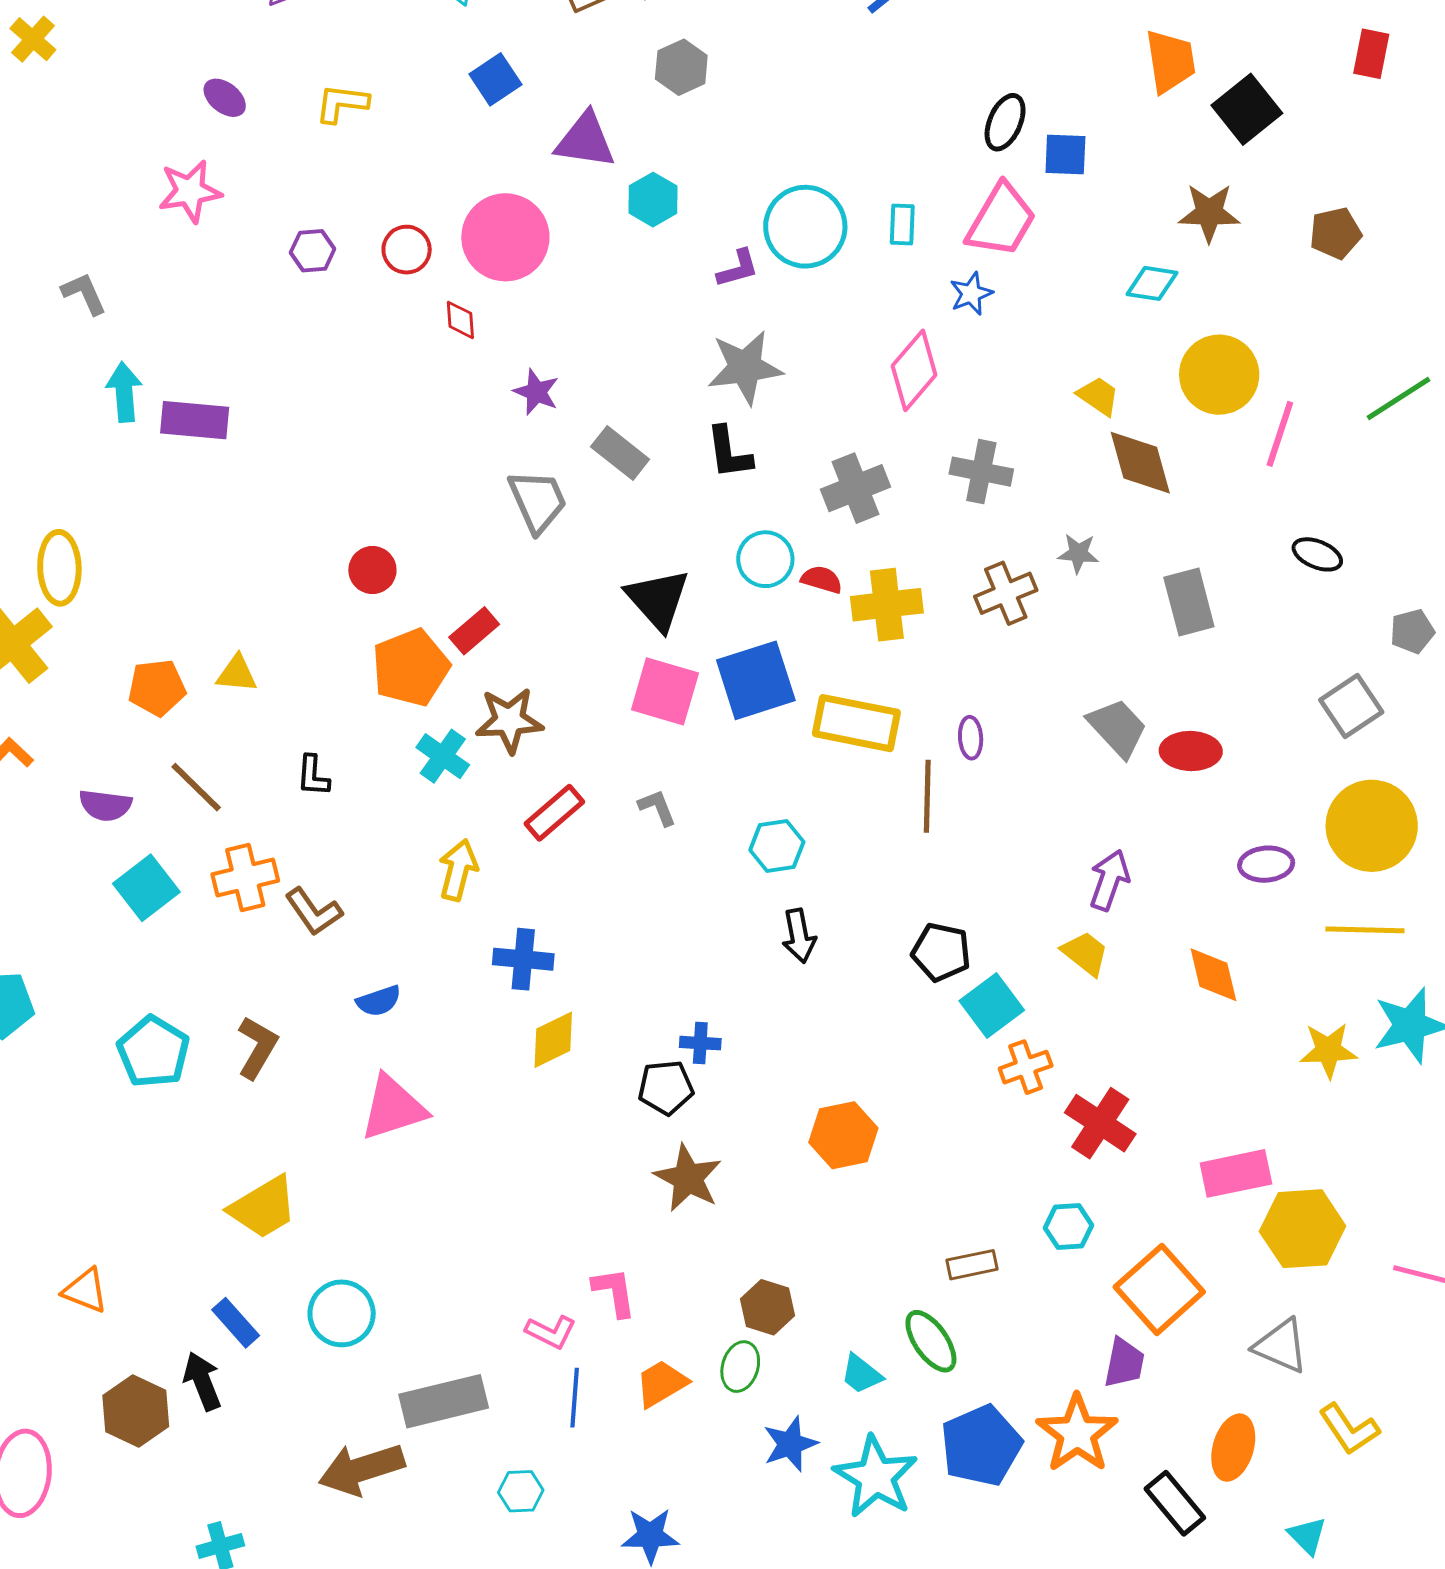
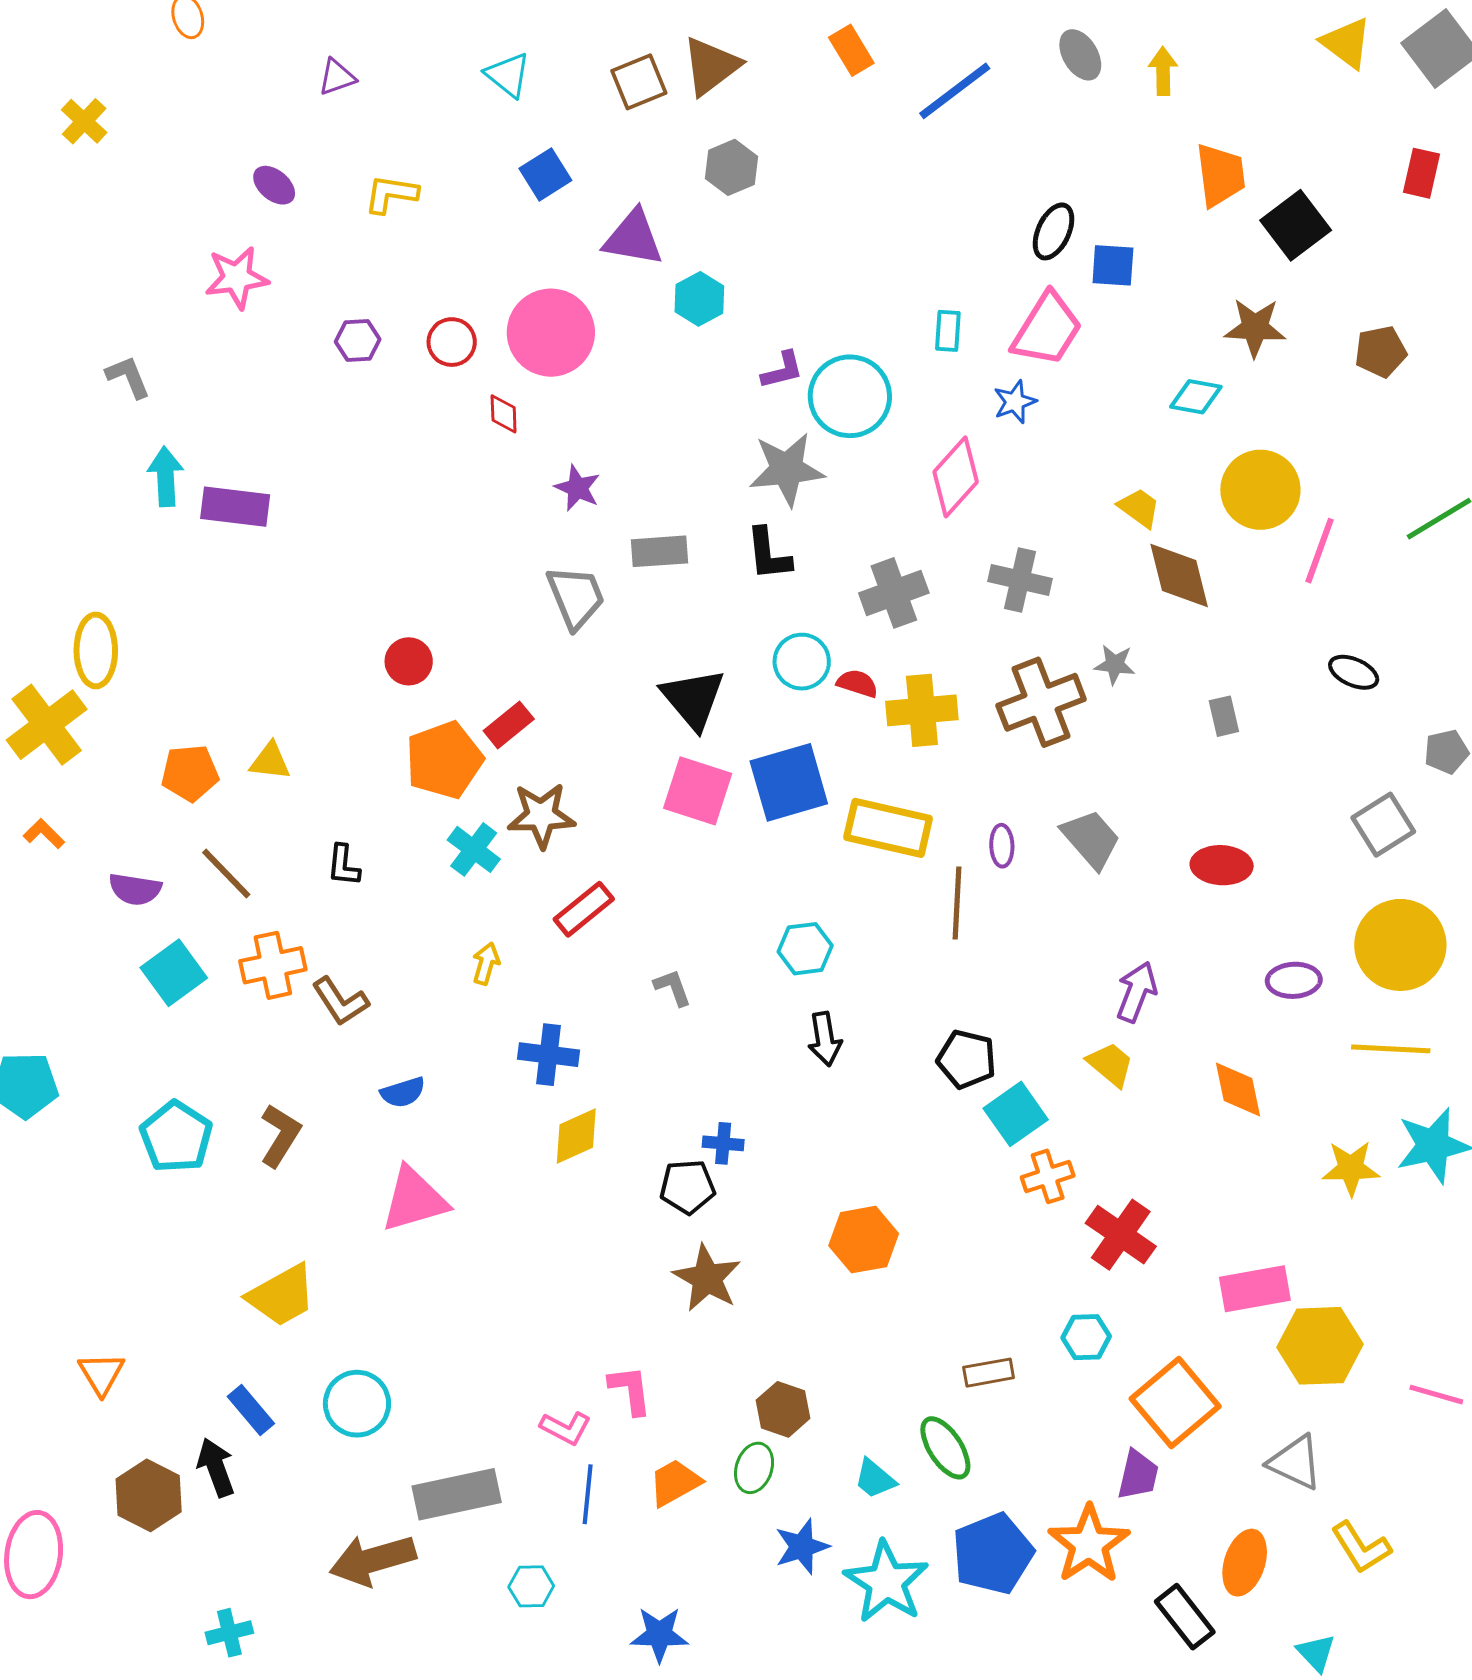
cyan circle: (805, 227) -> (850, 396), moved
gray rectangle: (620, 453) -> (659, 551), turned -44
brown cross: (1006, 593) -> (1041, 702), size x1.4
gray rectangle: (1189, 602) -> (1224, 716), size x0.6
gray trapezoid: (1117, 728) -> (1091, 839), moved
gray L-shape: (657, 808) -> (673, 988), moved
yellow arrow: (458, 870) -> (486, 964), size x0.7
orange triangle: (85, 1291) -> (101, 1374), turned 36

